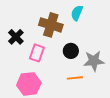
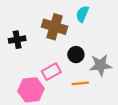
black cross: (16, 37) -> (17, 40), turned 35
pink rectangle: (37, 53) -> (51, 72), moved, turned 42

